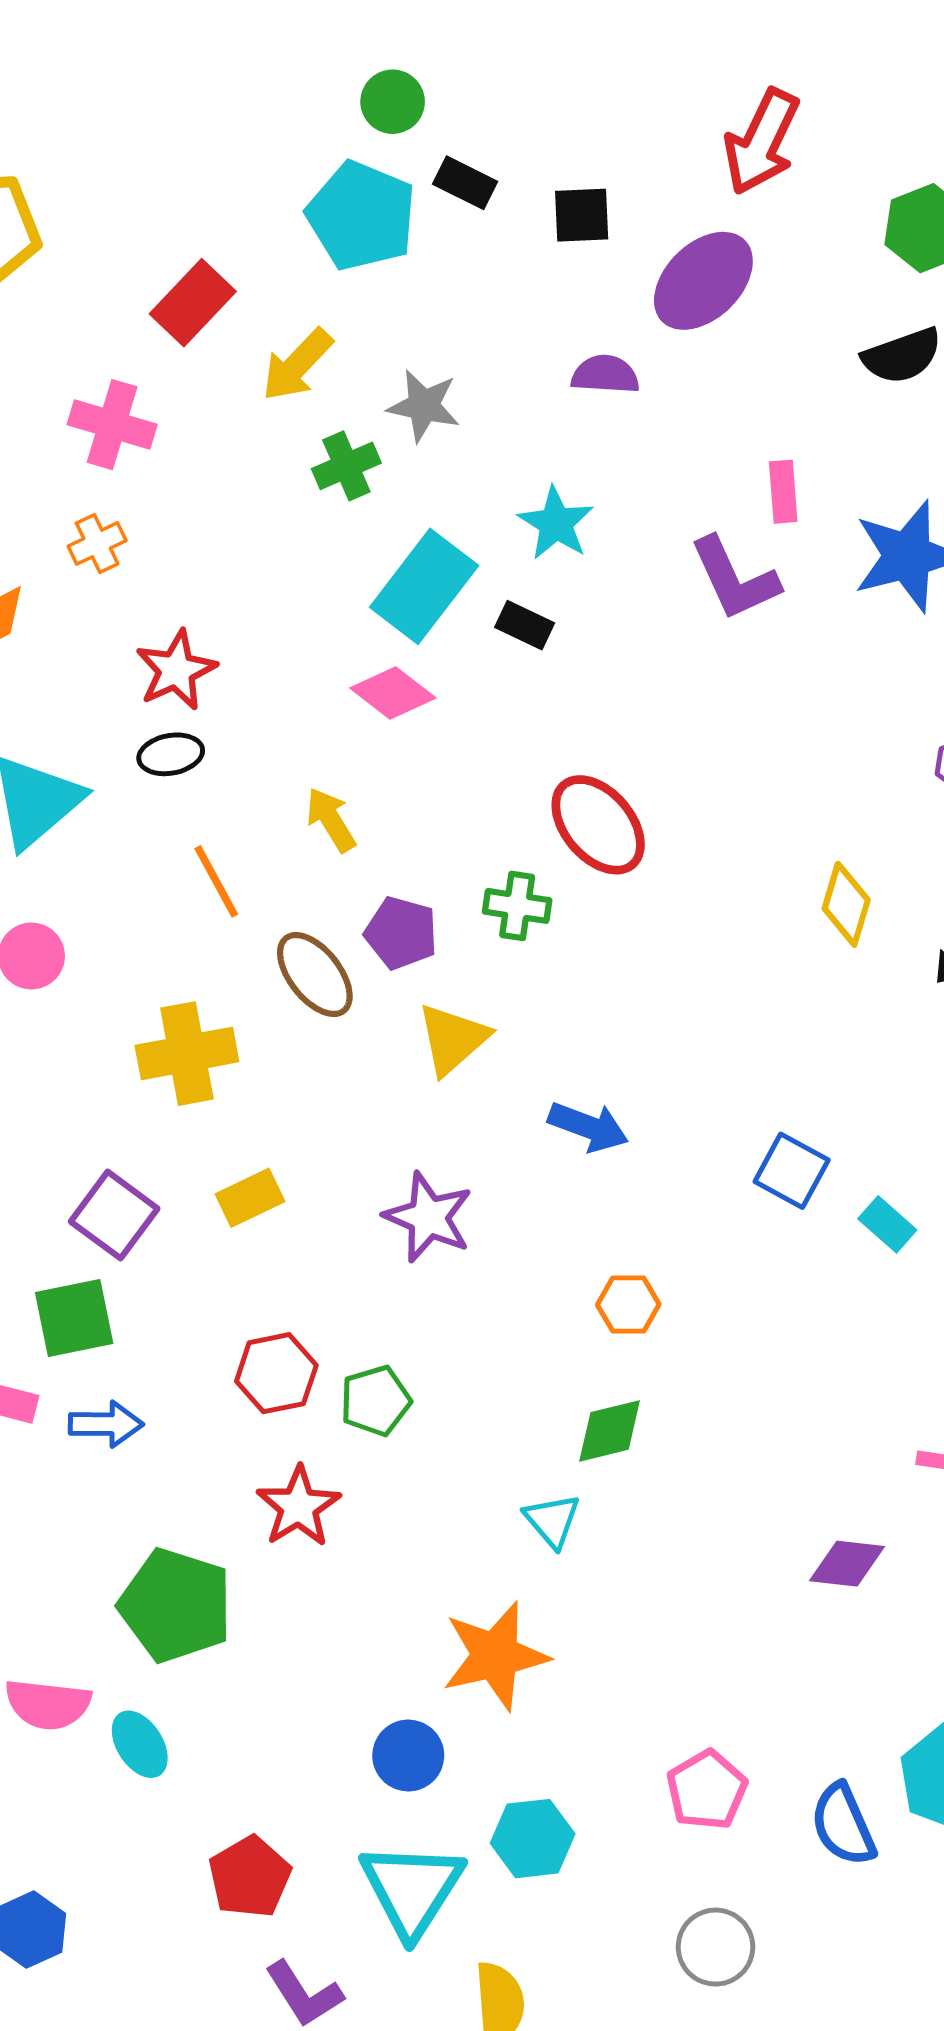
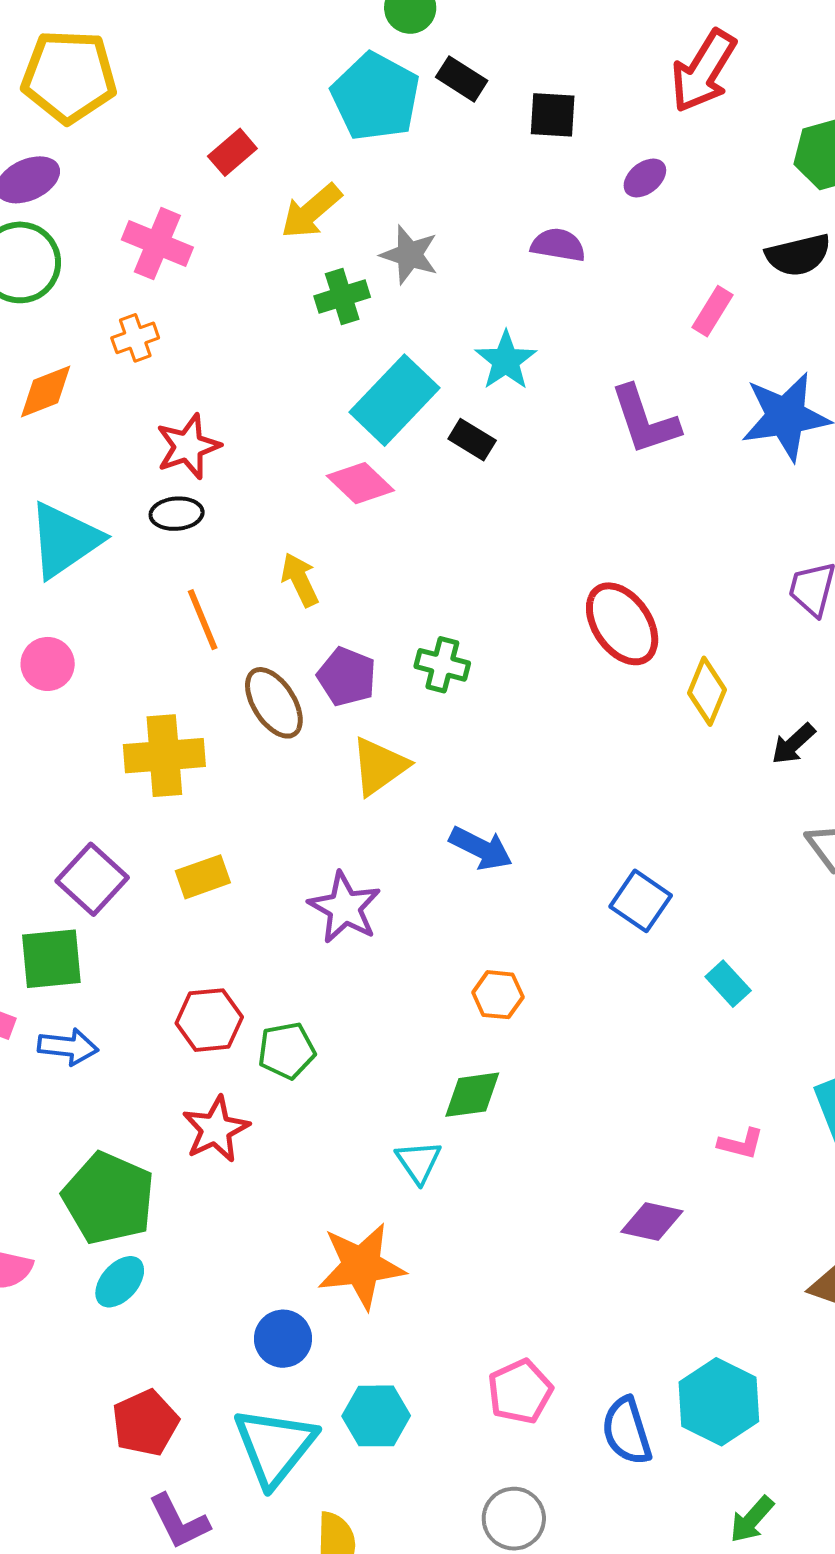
purple ellipse: (703, 281) -> (645, 178), size x0.5
red rectangle: (193, 303) -> (232, 152), size x0.7
pink rectangle: (783, 492) -> (712, 311), moved, turned 30
red ellipse: (598, 825) -> (622, 624), moved
cyan rectangle: (887, 1224) -> (728, 984), moved
cyan ellipse: (140, 1744) -> (120, 1282), moved, turned 68

